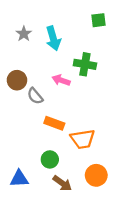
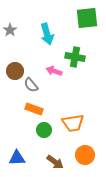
green square: (99, 20) -> (87, 18), size x1.6
gray star: (24, 34) -> (10, 30), moved
orange rectangle: (54, 123) -> (34, 109), moved
green circle: (50, 159) -> (44, 130), moved

